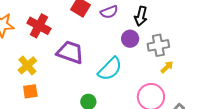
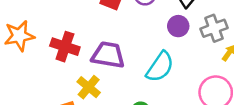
red cross: (39, 26) -> (65, 47), moved
yellow cross: (27, 65) -> (89, 87), moved

